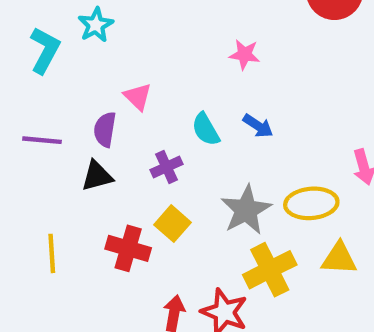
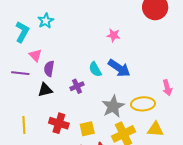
pink triangle: (138, 97) -> (35, 55), moved
blue arrow: (258, 126) -> (119, 68), size x1.6
yellow square: (172, 224) -> (87, 129), moved, turned 35

